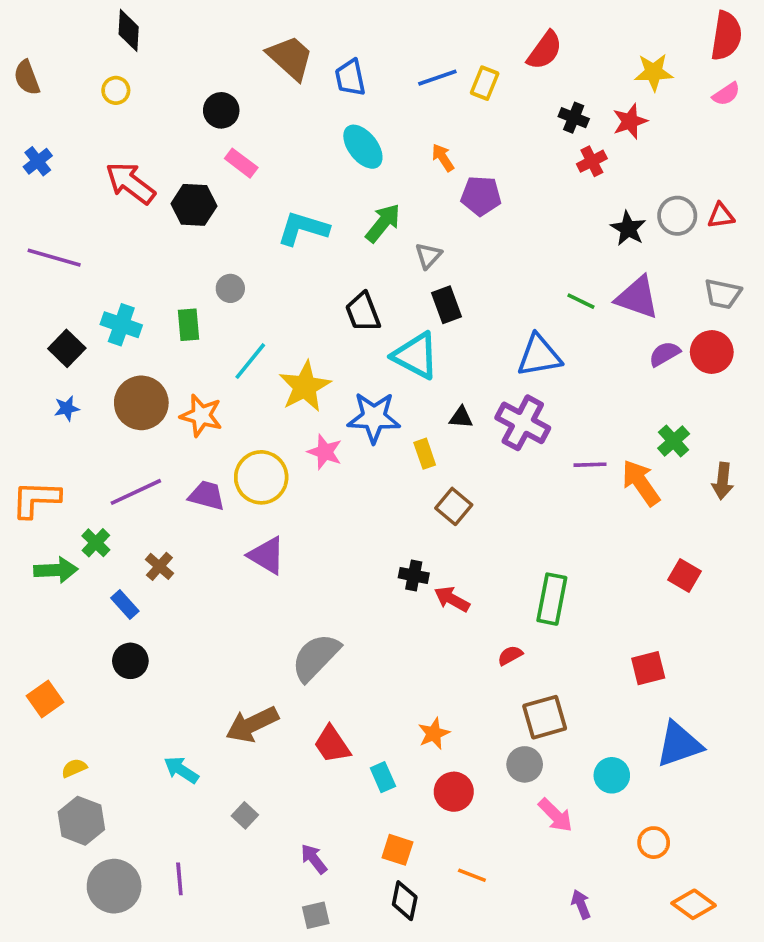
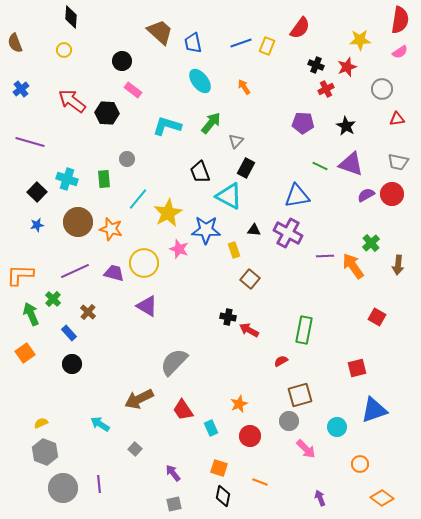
purple pentagon: (481, 196) -> (303, 123), moved
gray circle: (677, 216) -> (382, 89), moved
black rectangle: (446, 305) -> (246, 168), turned 48
green arrow: (56, 570) -> (31, 314), turned -110
orange square: (45, 699) -> (25, 353), moved

